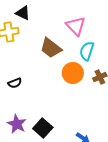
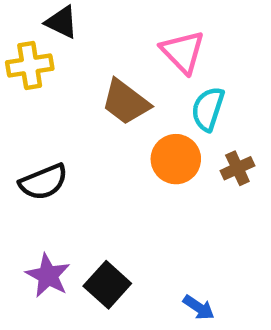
black semicircle: (15, 83) -> (43, 182), size x1.5

